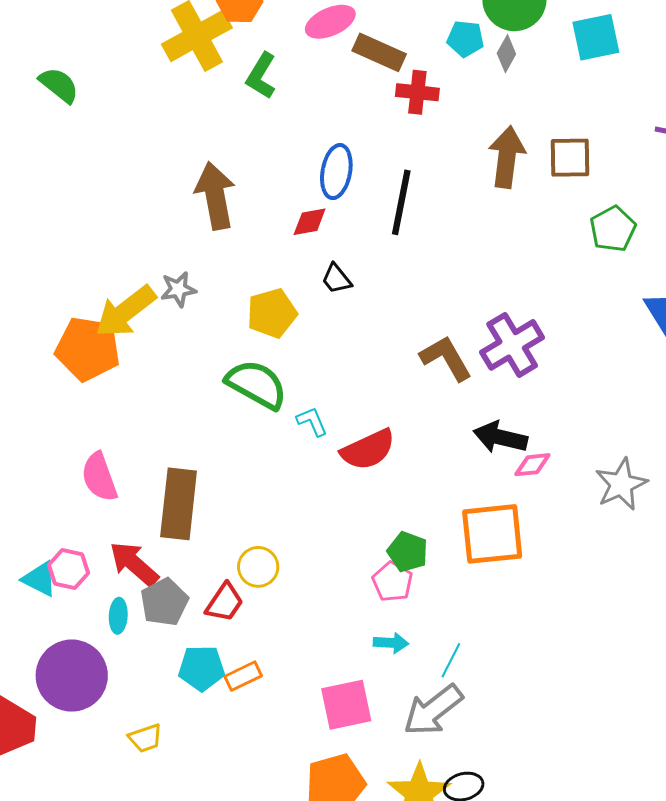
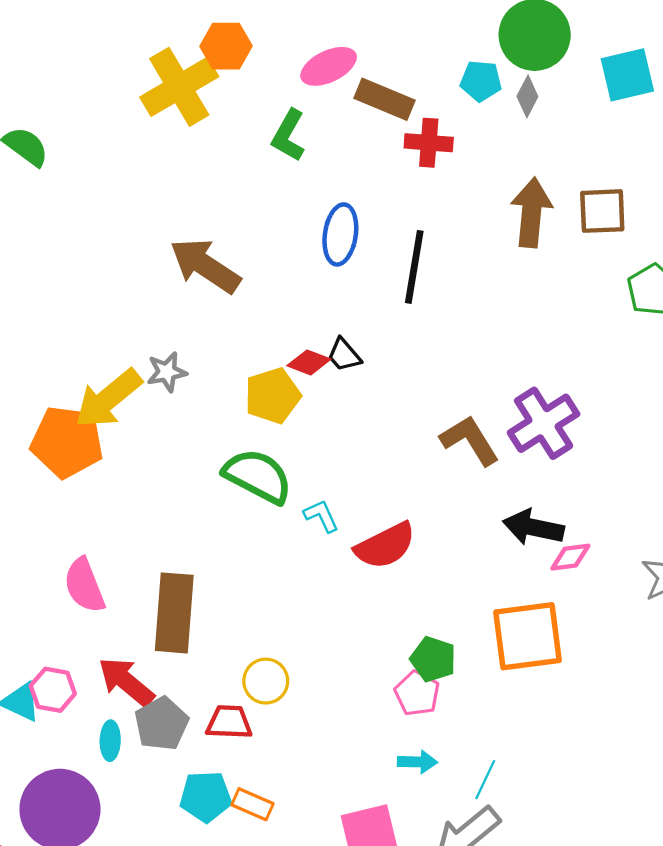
green L-shape: (261, 76) -> (288, 135), moved
brown arrow: (215, 196) -> (205, 266), turned -44
red diamond: (310, 222) -> (309, 362), moved, turned 33
red trapezoid: (224, 603) -> (229, 722), turned -120
orange rectangle: (243, 676) -> (252, 804), turned 51

